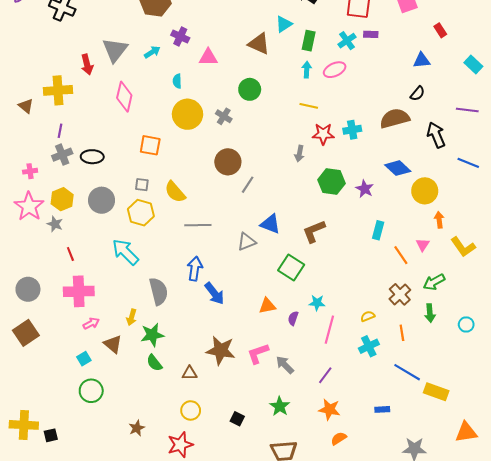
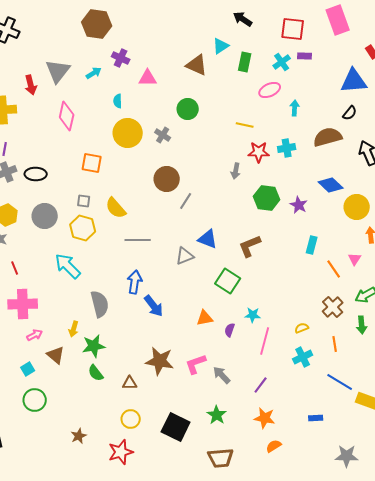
blue triangle: (422, 60) -> (354, 81), size x1.6
cyan arrow: (307, 70) -> (295, 108), moved
black square: (237, 419) -> (176, 427), size x2.0

